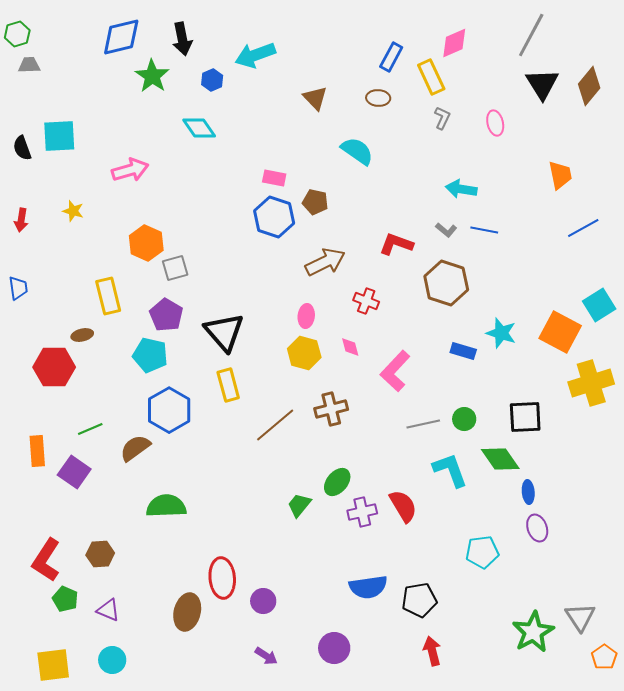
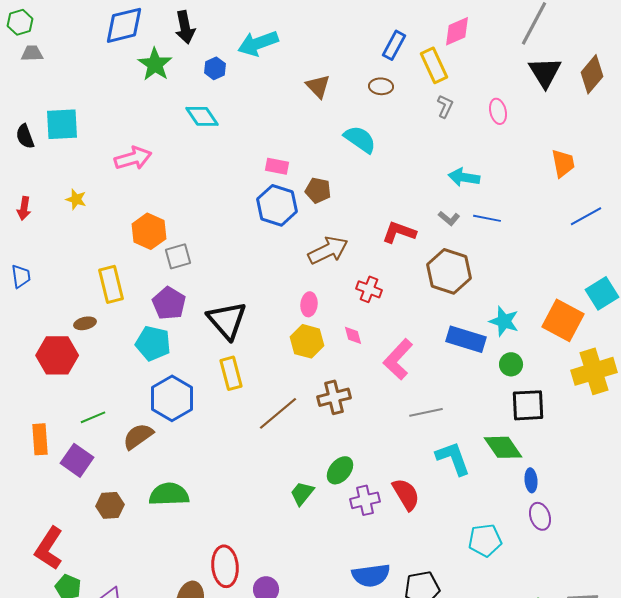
blue rectangle: (463, 351) -> (466, 339), size x1.5
green circle: (464, 419) -> (511, 364), moved
brown hexagon: (100, 554) -> (110, 505), moved

